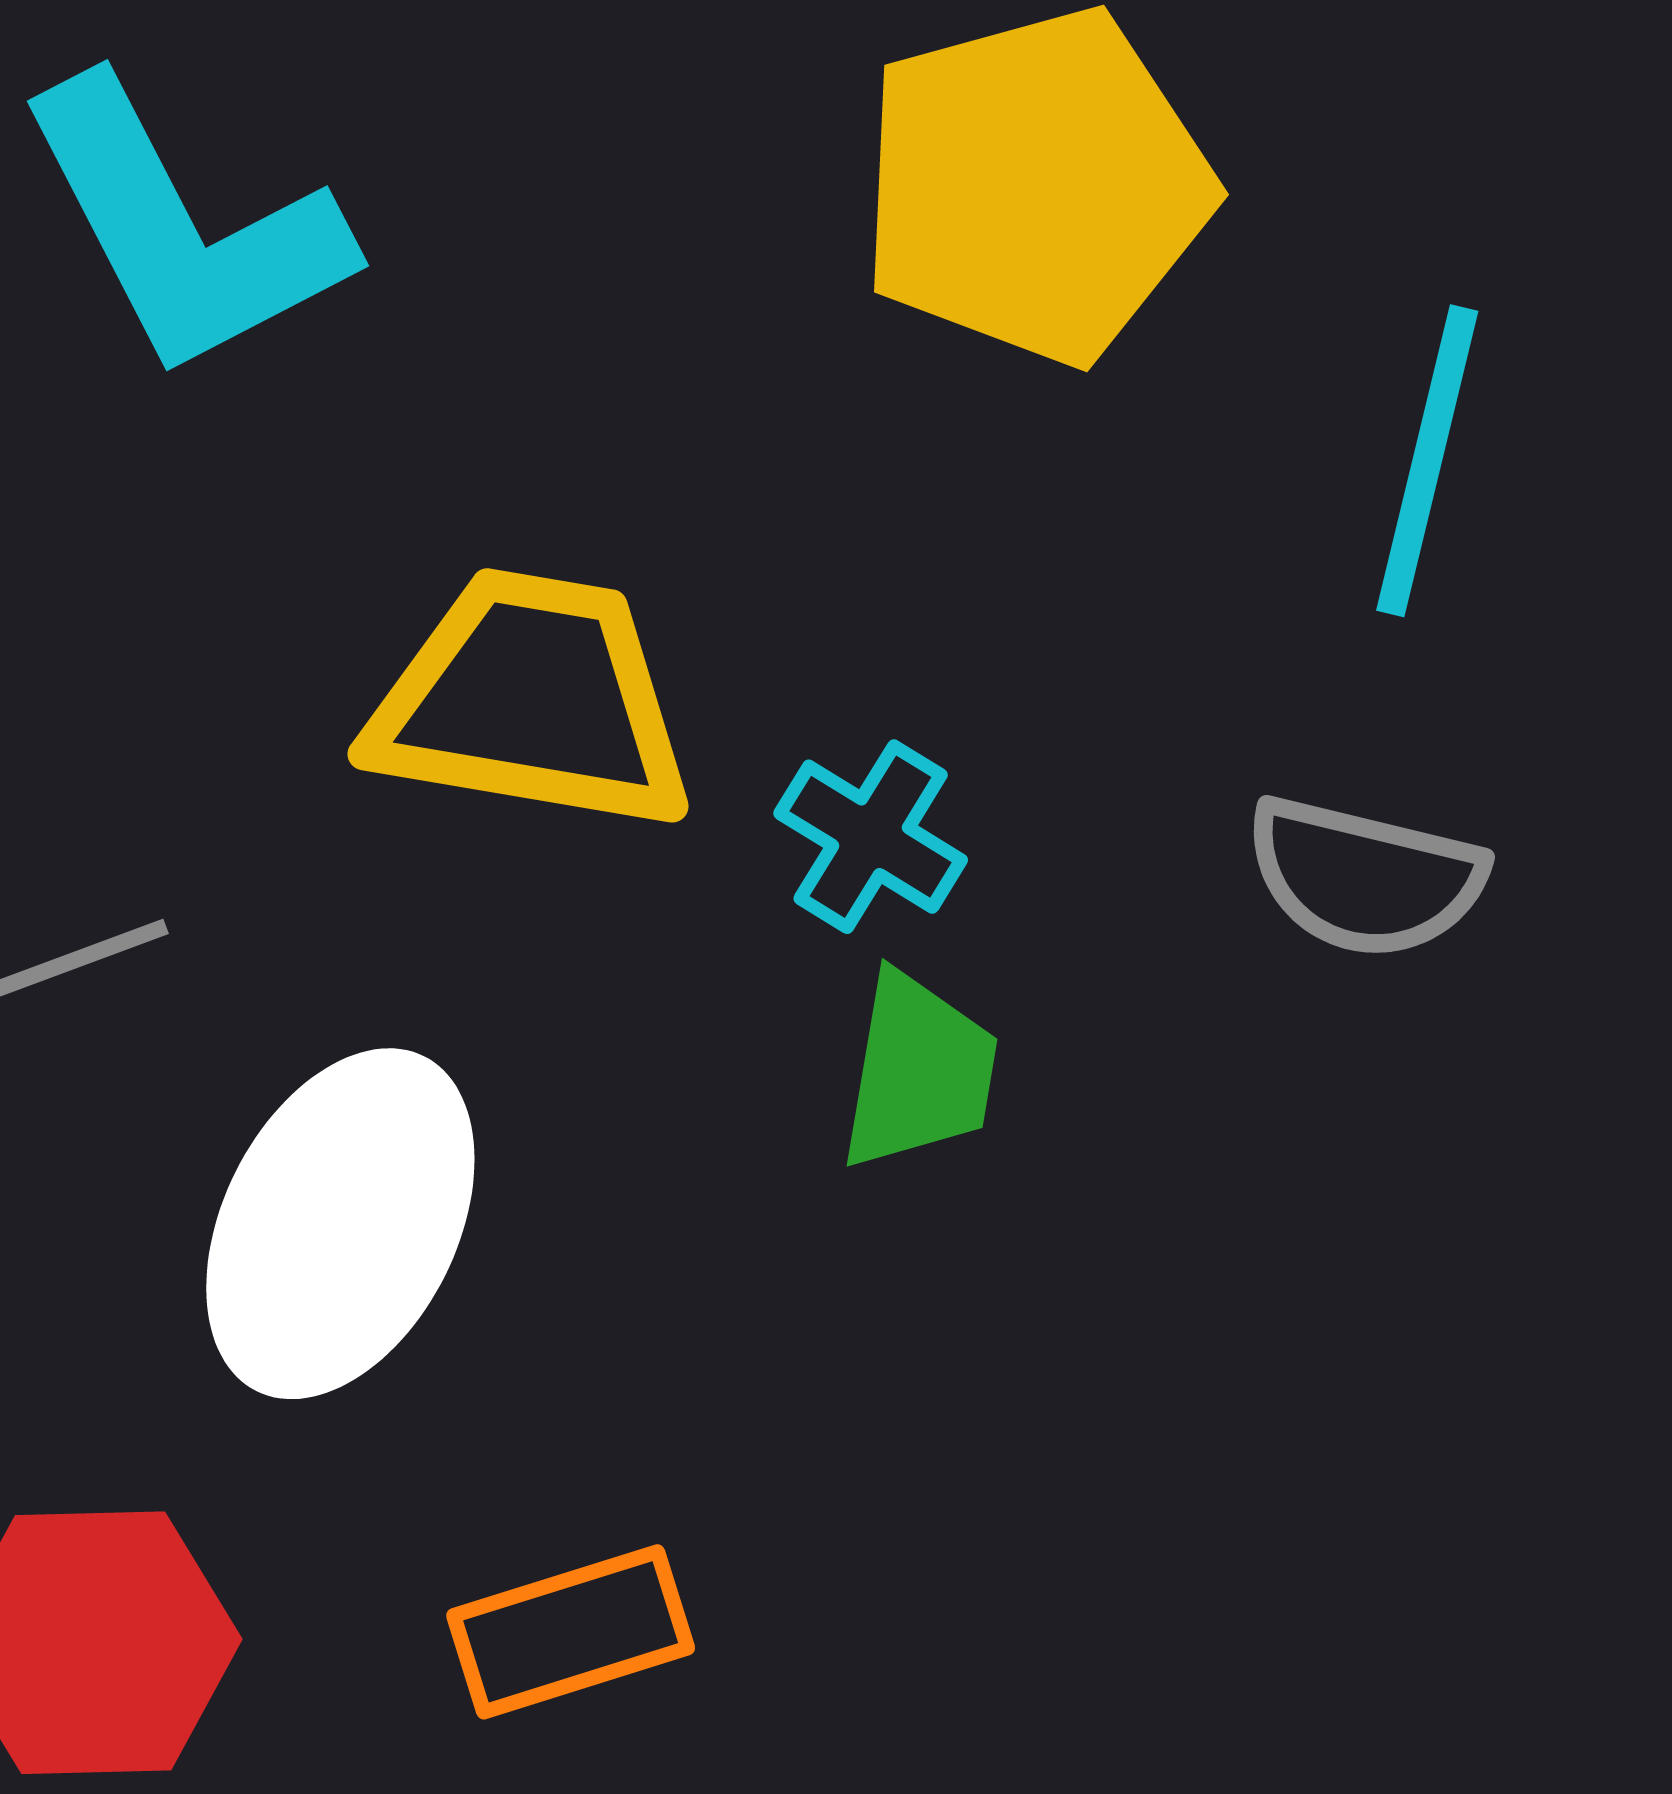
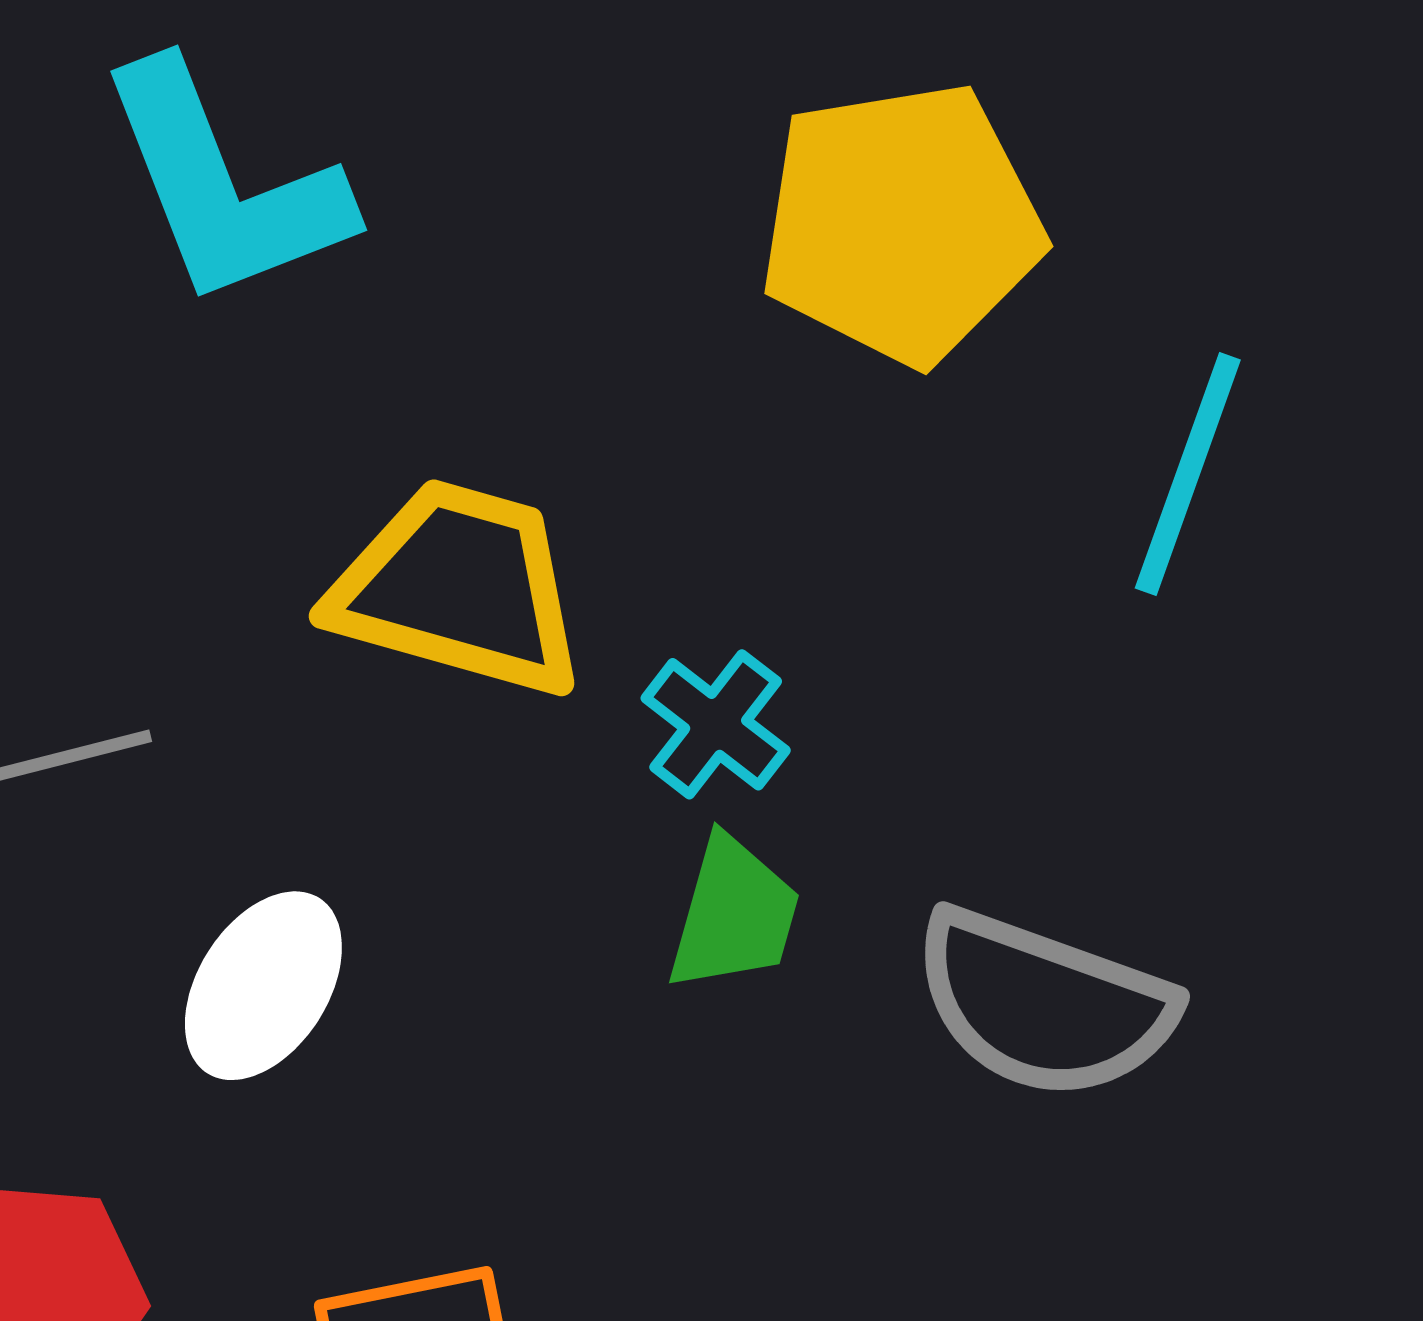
gray semicircle: (1365, 877) -> (1043, 1004), moved, size x1.4
white ellipse: (340, 1224) -> (263, 986), size x0.7

